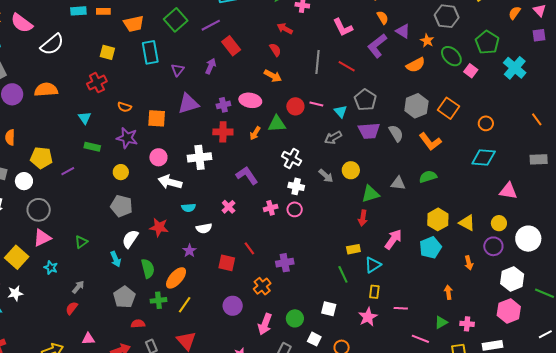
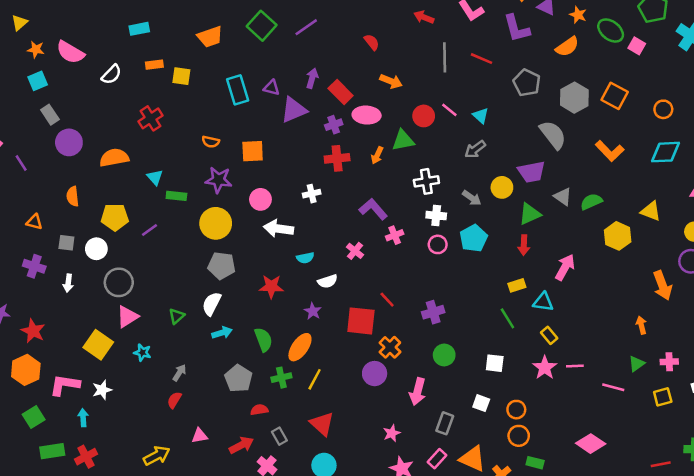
orange rectangle: (103, 11) -> (154, 65), moved
red arrow: (285, 29) -> (424, 17), moved
white semicircle: (52, 44) -> (111, 74), size x0.7
red rectangle: (231, 46) -> (341, 92), moved
purple L-shape: (377, 46) -> (517, 28), turned -60
red semicircle: (275, 50) -> (372, 42), moved
cyan rectangle: (150, 52) -> (238, 90), moved
purple triangle: (178, 70) -> (272, 88), turned -48
red cross: (97, 83) -> (150, 118), moved
orange semicircle: (46, 90) -> (114, 158), moved
gray pentagon: (365, 100) -> (527, 83), moved
purple triangle: (188, 104) -> (294, 110), moved
pink line: (316, 104) -> (449, 110), turned 32
cyan triangle: (85, 118) -> (155, 177), moved
purple trapezoid: (369, 131) -> (531, 172), moved
gray semicircle: (396, 133) -> (553, 135), size x1.4
orange L-shape: (430, 142) -> (610, 151), moved
white cross: (200, 157) -> (312, 194), size x0.6
white cross: (292, 158) -> (426, 181), turned -30
yellow circle: (121, 172) -> (216, 223), size x1.6
green semicircle: (428, 177) -> (591, 202), moved
gray triangle: (398, 183) -> (563, 197), turned 35
pink cross: (271, 208) -> (395, 235), moved
yellow triangle: (467, 223) -> (651, 211), moved
white semicircle: (130, 239) -> (212, 304), moved
cyan pentagon: (430, 248) -> (474, 238), moved
cyan arrow: (116, 259) -> (222, 333), turned -77
red square: (227, 263) -> (361, 321), size x1.4
orange arrow: (469, 263) -> (662, 285), size x1.6
cyan triangle: (373, 265) -> (543, 302), turned 48
orange cross: (262, 286) -> (390, 347), moved
yellow rectangle: (374, 292) -> (549, 335), turned -40
pink line: (401, 308) -> (575, 366), moved
green circle: (295, 318) -> (444, 355), moved

